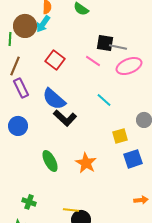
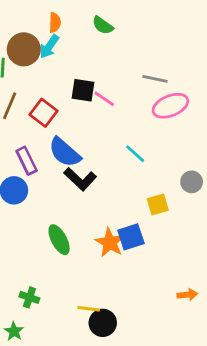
black square: (105, 43) -> (83, 90), moved
red square: (55, 60) -> (44, 113), moved
pink line: (93, 61) -> (104, 99), moved
purple rectangle: (21, 88) -> (27, 161), moved
blue square: (133, 159) -> (131, 237), moved

